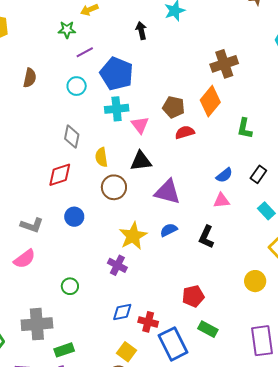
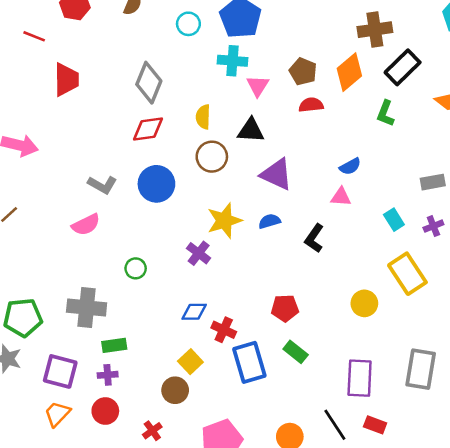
gray diamond: (72, 137) -> (149, 83), moved, size x1.4
black rectangle: (258, 174) -> (403, 67), moved, size x1.6
blue circle: (74, 217) -> (156, 184), size x1.5

